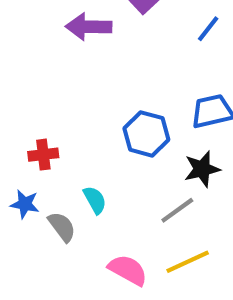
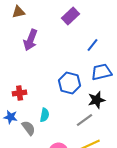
purple arrow: (89, 27) -> (31, 40), moved, turned -70
blue line: (208, 29) -> (93, 45), moved
cyan semicircle: (95, 200) -> (45, 115), turned 40

